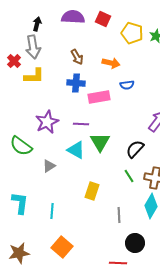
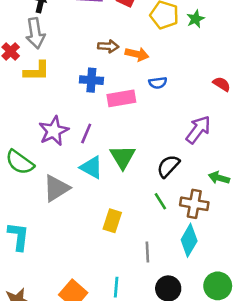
brown arrow: (77, 57) -> (108, 46), moved, turned -56
purple line: (81, 124) -> (86, 134), moved, turned -70
gray triangle: (49, 166) -> (56, 188), size x1.6
cyan line: (52, 211) -> (116, 287), moved

